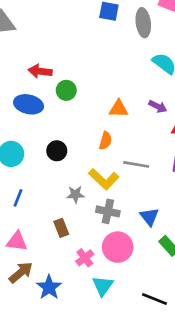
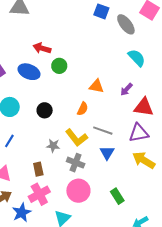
gray ellipse: (143, 23) -> (126, 24), turned -40
purple arrow: (158, 106) -> (126, 89), turned 96
blue triangle: (149, 217) -> (107, 153), moved
pink cross: (85, 258) -> (39, 194), moved, size x1.5

